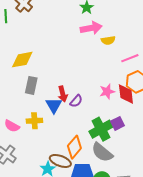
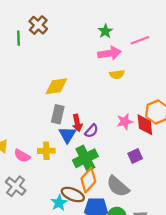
yellow semicircle: (108, 40) -> (117, 74), moved
pink line: (130, 58) -> (140, 40), moved
yellow diamond: (22, 60) -> (56, 86), moved
gray rectangle: (31, 85) -> (58, 114), moved
green cross: (101, 129) -> (85, 158), moved

